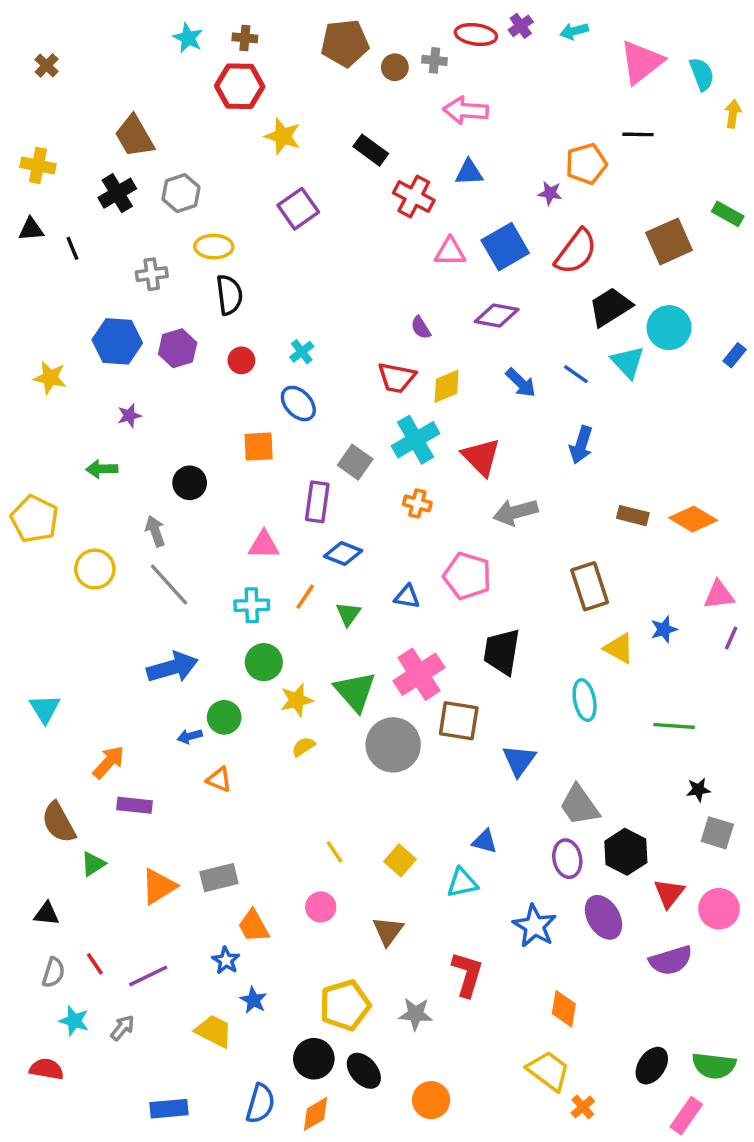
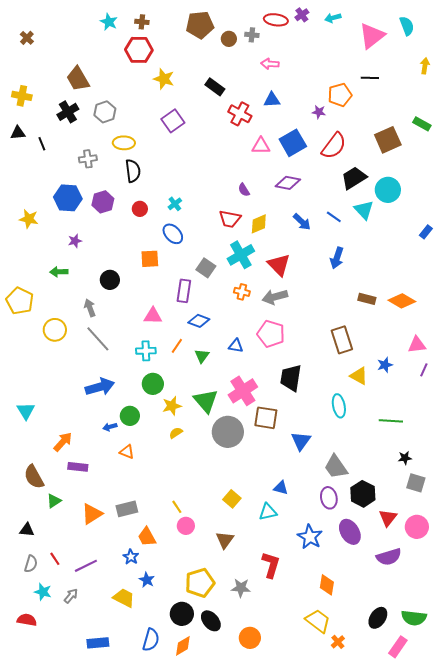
cyan semicircle: (702, 74) -> (407, 26), moved
pink arrow: (466, 110) -> (270, 64), size x0.7
blue rectangle: (735, 355) -> (426, 232), moved
gray arrow: (516, 512) -> (275, 297), moved
yellow line: (335, 852) -> (177, 507), moved

